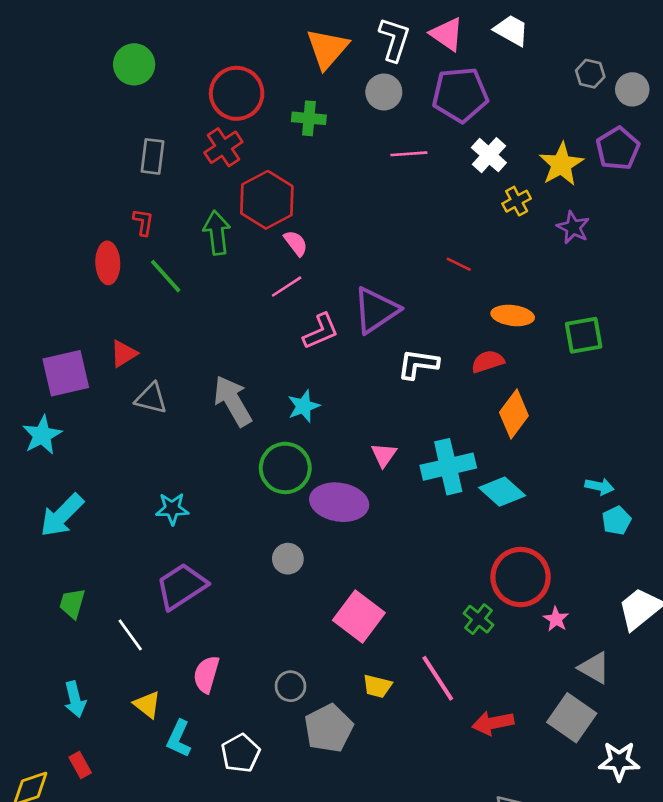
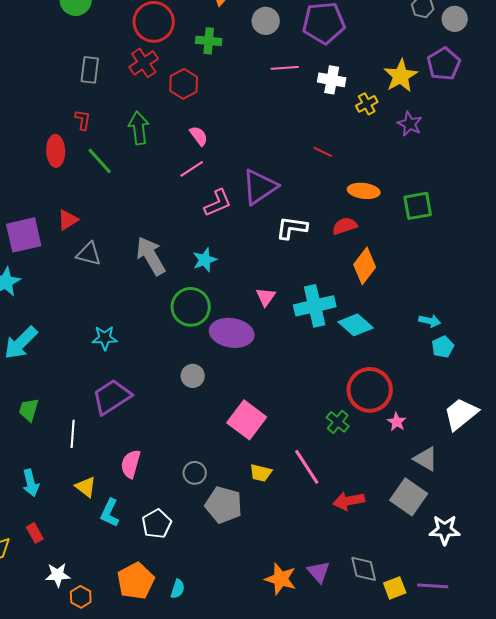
white cross: (489, 155) -> (332, 80), moved, turned -32
red hexagon: (267, 200) -> (184, 84), moved, size x0.7
white line: (130, 635) -> (73, 434), turned 40
gray pentagon: (329, 728) -> (224, 505), turned -30

